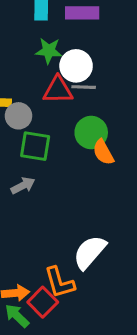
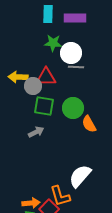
red triangle: (58, 90) -> (46, 77), moved
green circle: (91, 133) -> (73, 108), moved
orange semicircle: (103, 152) -> (89, 124), moved

